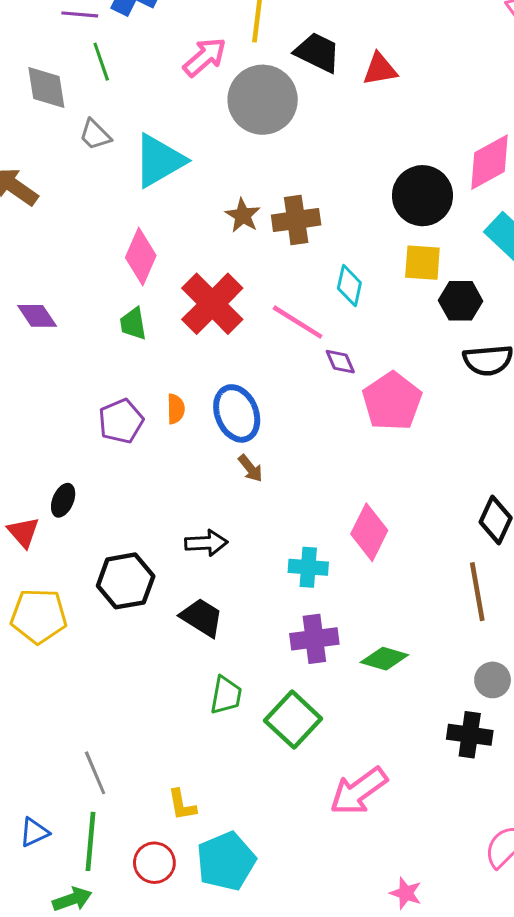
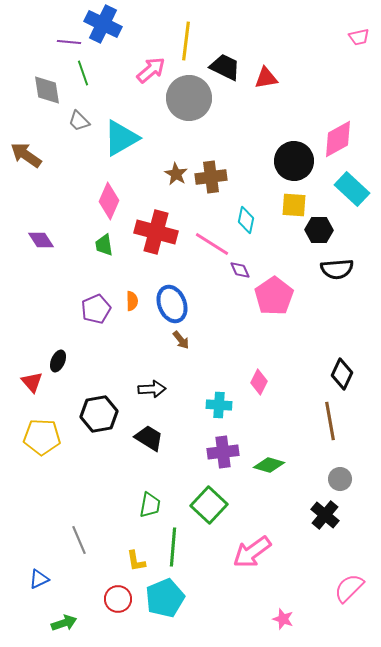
red cross: (212, 304) -> (156, 232), turned -30
pink diamond: (369, 532) -> (259, 382), size x0.7
green trapezoid: (226, 695) -> (150, 505), moved
black cross: (470, 735) -> (325, 515), turned 32
green line: (90, 841) -> (173, 547), moved

